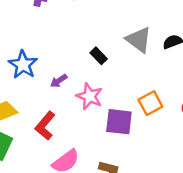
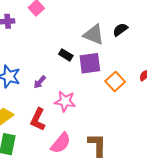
pink star: (89, 96) -> (65, 101), moved
purple square: (119, 122) -> (90, 63), moved

